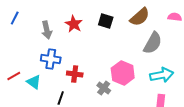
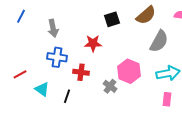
black square: (106, 21) -> (112, 19), turned -35
red star: (74, 24) -> (93, 43), moved, turned -30
cyan triangle: (34, 82) -> (42, 89), moved

